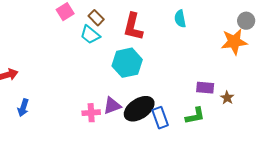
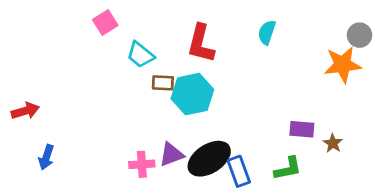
brown rectangle: (96, 18) -> (163, 83), moved, turned -42
cyan semicircle: (180, 19) -> (267, 32), turned 30

